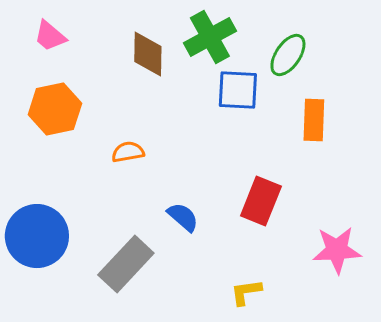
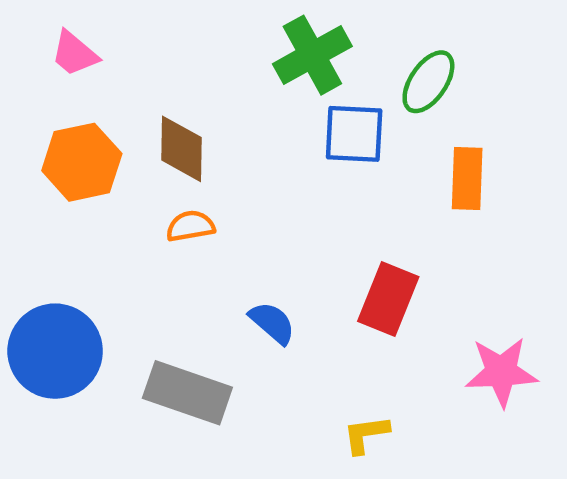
brown diamond: (148, 54) -> (181, 149), moved
gray rectangle: (126, 264) -> (187, 393), turned 66

